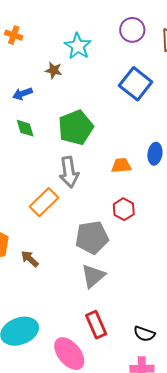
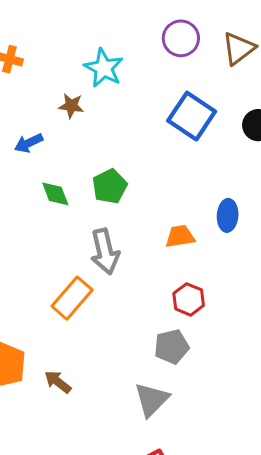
green diamond: (25, 128) -> (55, 194), moved
green pentagon: (76, 128) -> (110, 186), size x0.7
gray pentagon: (92, 237) -> (172, 347), moved, size x0.7

